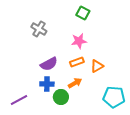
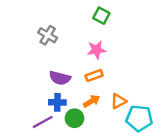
purple semicircle: (49, 64) -> (60, 78), turned 42
orange triangle: (97, 66) -> (118, 101), moved
purple line: (19, 100) -> (43, 122), moved

